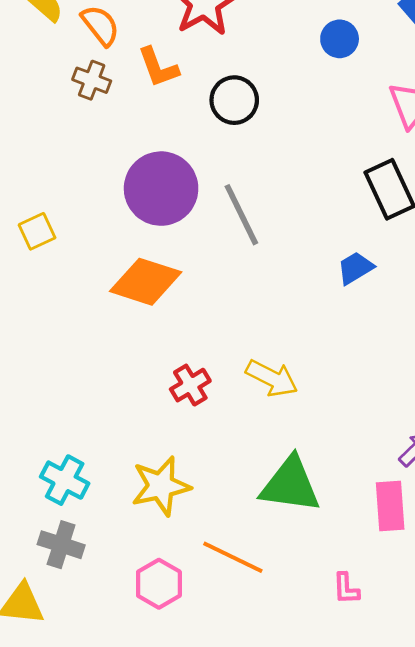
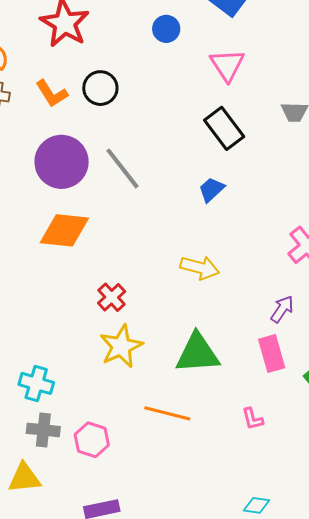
orange L-shape: (158, 67) -> (52, 94), moved
yellow arrow: (272, 378) -> (200, 268), moved
yellow star: (161, 486) -> (121, 346), moved
pink hexagon: (159, 584) -> (92, 440), moved

